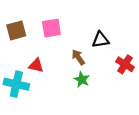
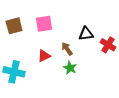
red cross: (125, 64) -> (108, 45), moved
red triangle: (36, 65) -> (44, 56), moved, turned -40

